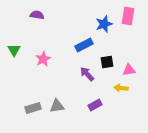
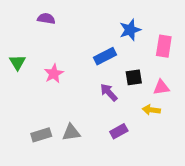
pink rectangle: (128, 16) -> (164, 46), moved

